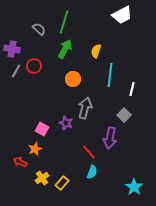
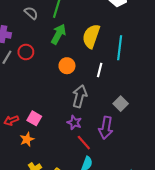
yellow semicircle: (96, 51) -> (91, 36), size x1.6
cyan line: (110, 75) -> (120, 48), moved
white line: (132, 89) -> (100, 70), moved
purple star: (66, 123) -> (74, 123), moved
red arrow: (20, 162) -> (11, 120), moved, turned -48

